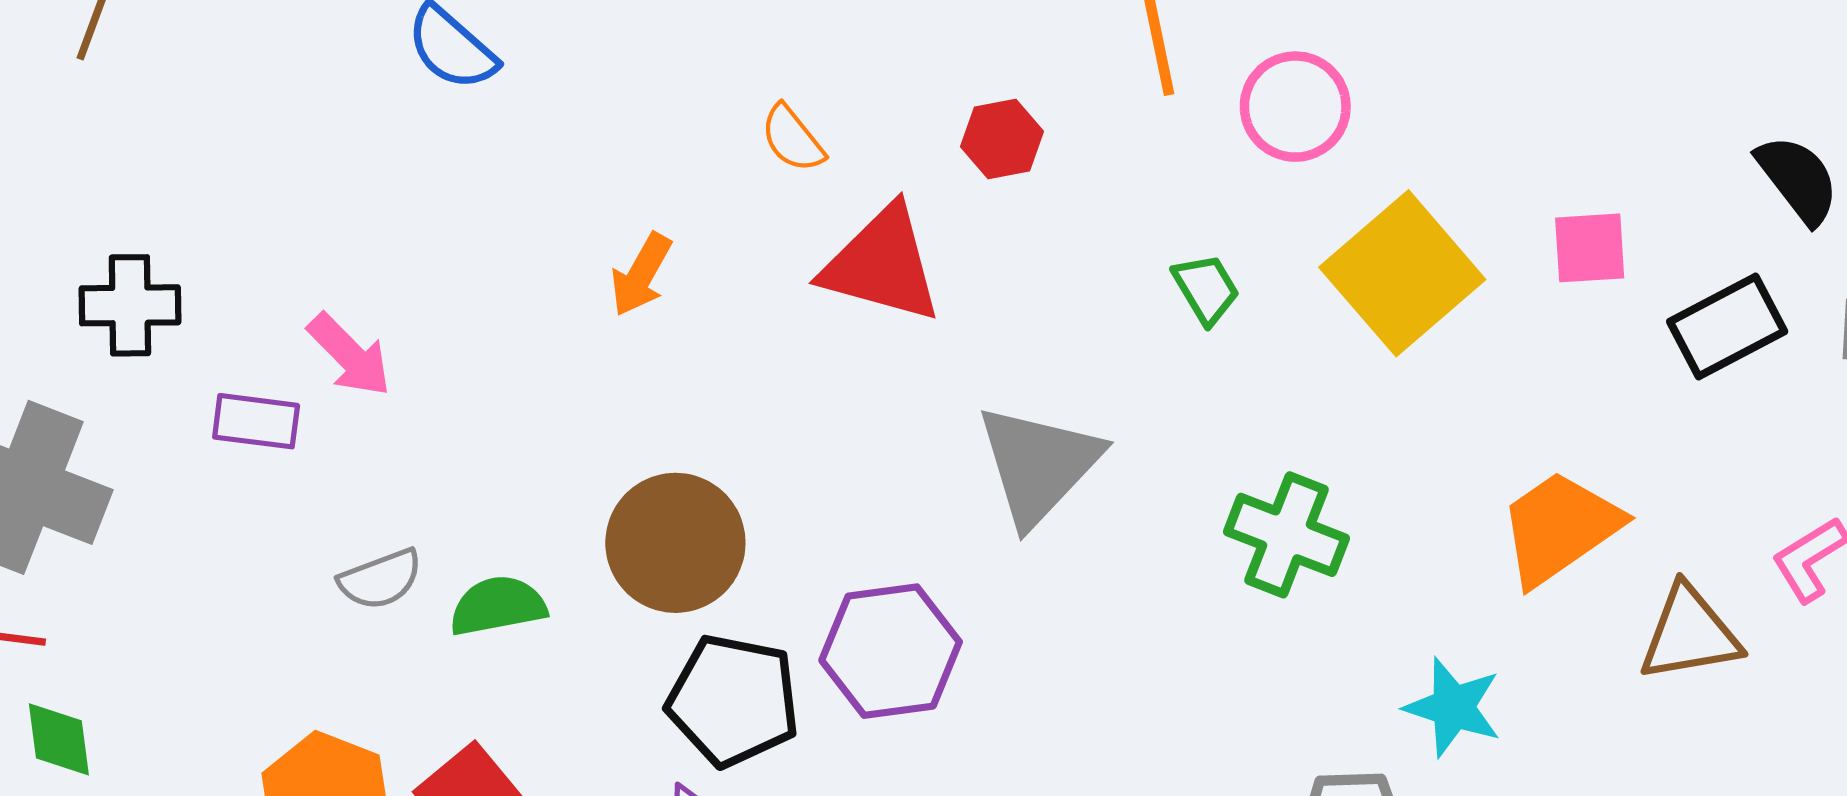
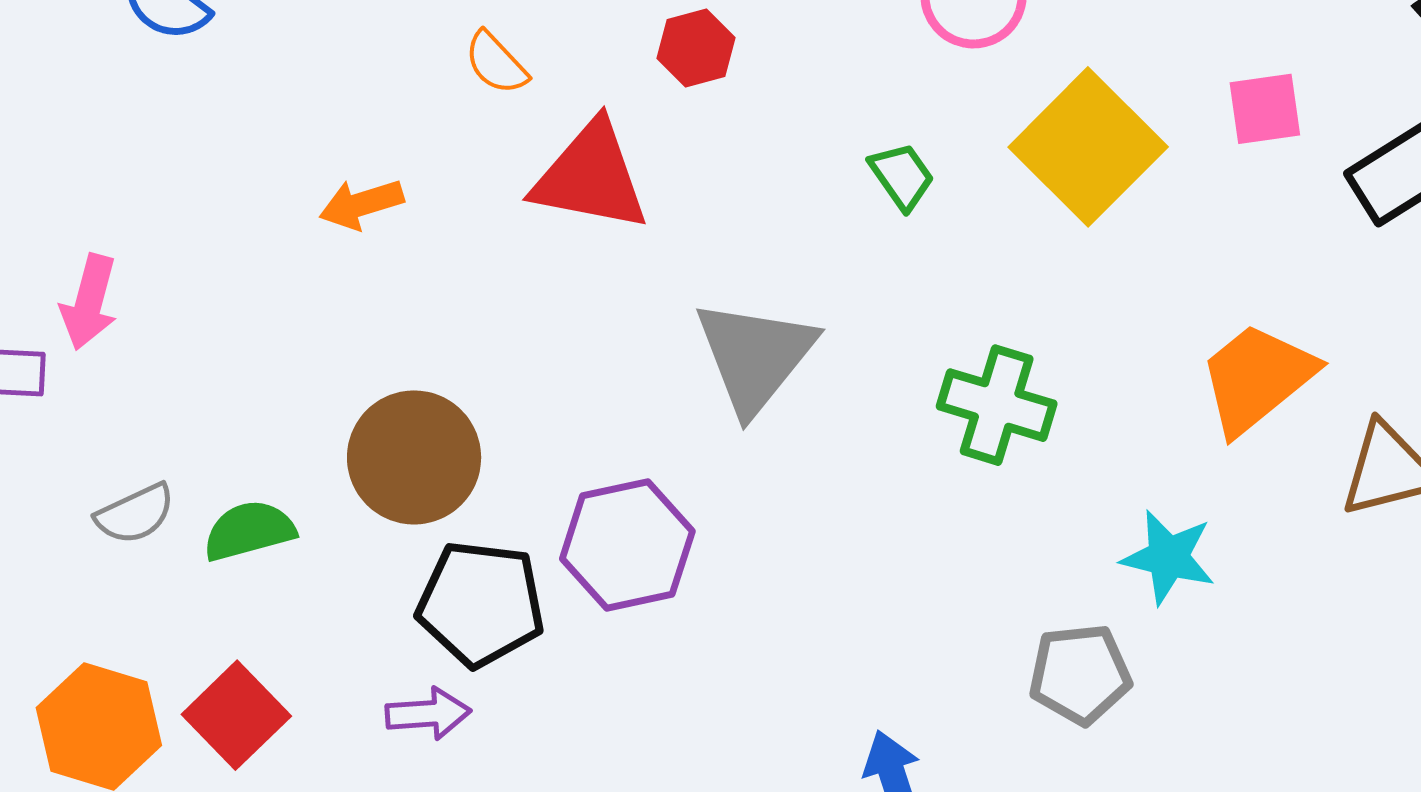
orange arrow: (641, 275) -> (361, 204), turned 48
pink arrow: (349, 355) -> (89, 302), turned 64

